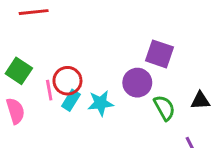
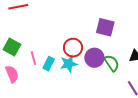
red circle: (67, 81) -> (73, 48), moved
purple circle: (137, 83) -> (94, 58), moved

